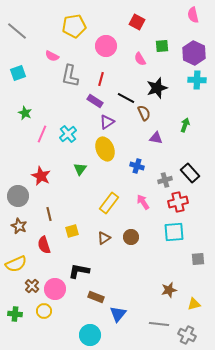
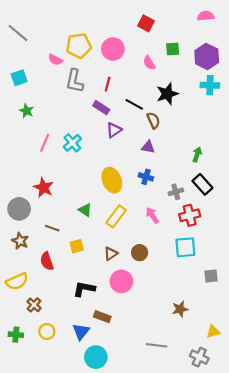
pink semicircle: (193, 15) -> (206, 16), turned 98
yellow pentagon: (74, 26) -> (79, 46), moved
green star: (25, 113) -> (27, 111), moved
green arrow: (185, 125) -> (197, 155), moved
purple triangle: (156, 138) -> (148, 147), moved
yellow ellipse: (105, 149) -> (112, 180), moved
green triangle: (80, 169) -> (85, 210), moved, turned -32
brown line: (49, 214) -> (52, 228), turned -56
pink circle: (55, 289) -> (121, 281), moved
yellow triangle: (194, 304) -> (213, 331), moved
blue triangle: (118, 314) -> (81, 331), moved
gray line: (159, 324) -> (157, 345), moved

